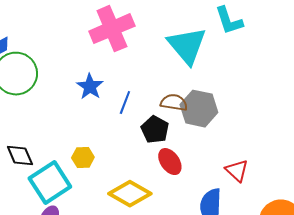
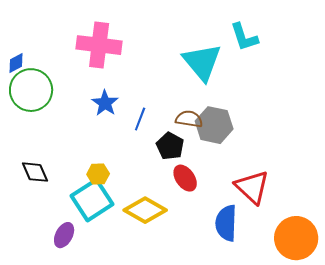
pink cross: (112, 29) -> (99, 45), moved, turned 30
red triangle: (237, 171) -> (252, 187), size x1.5
cyan square: (50, 183) -> (92, 200), moved

